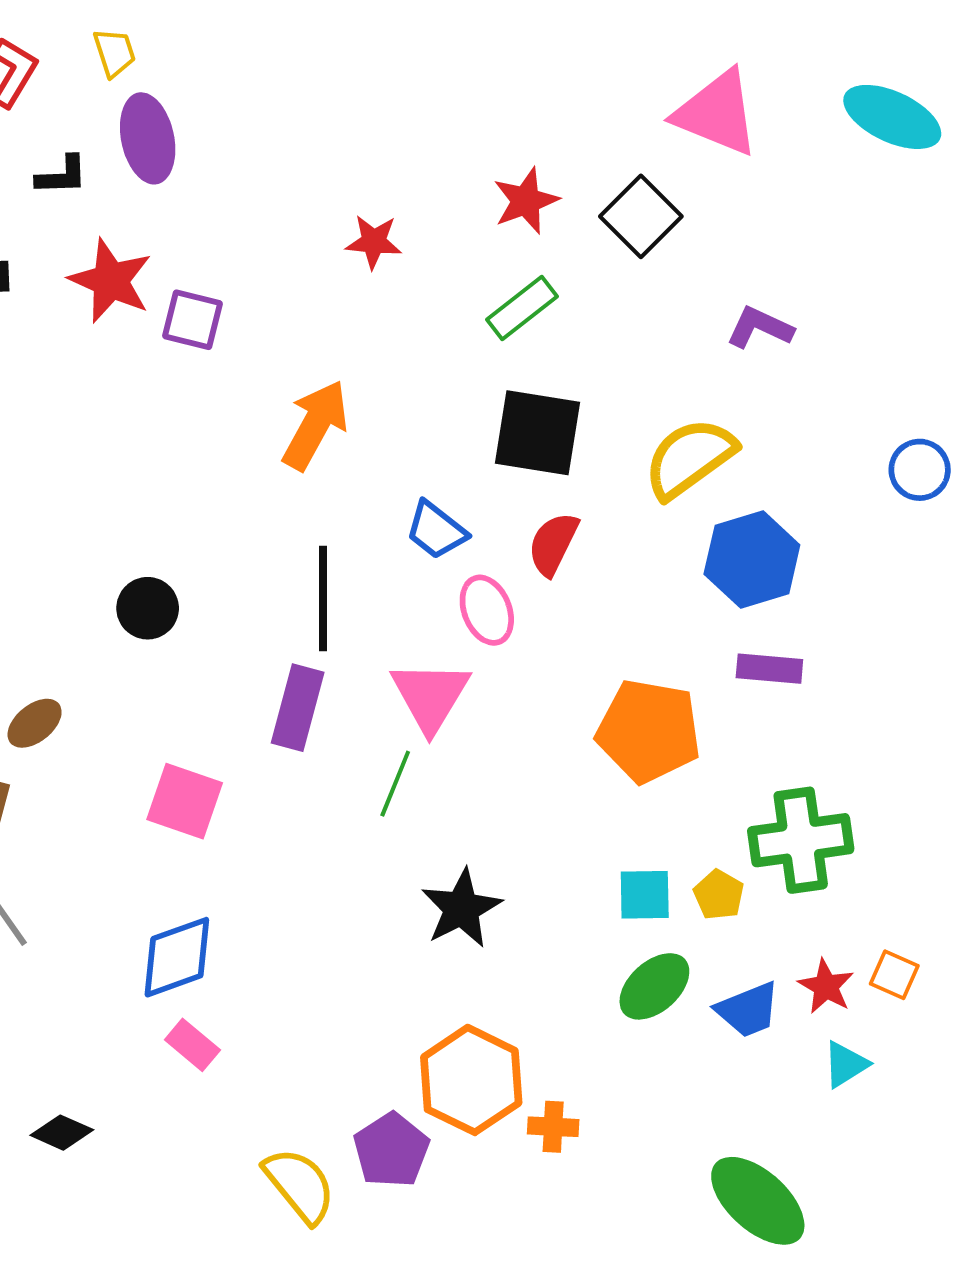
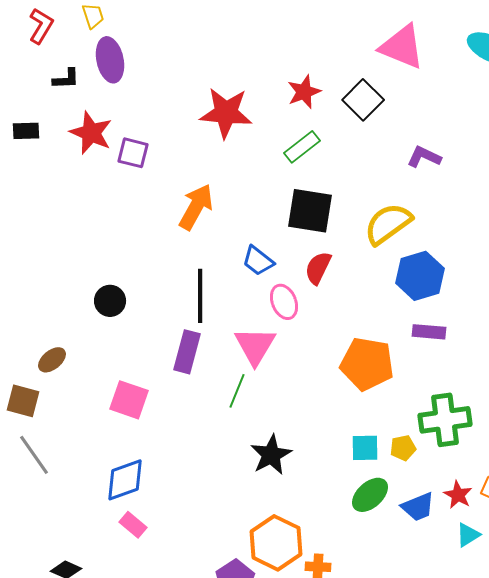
red star: (374, 242) -> (226, 113), size x1.8
yellow pentagon: (719, 895) -> (403, 448), turned 30

